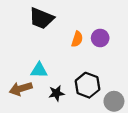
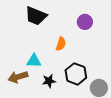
purple circle: (100, 38) -> (85, 22), moved
orange semicircle: (77, 39) -> (61, 44), moved

